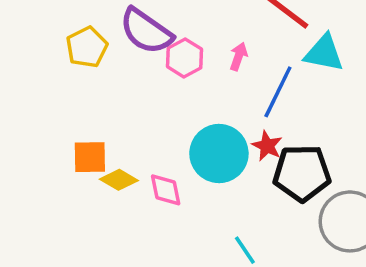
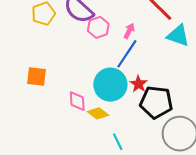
blue line: (278, 92) -> (127, 54), moved
yellow diamond: (119, 180) -> (98, 113), moved

